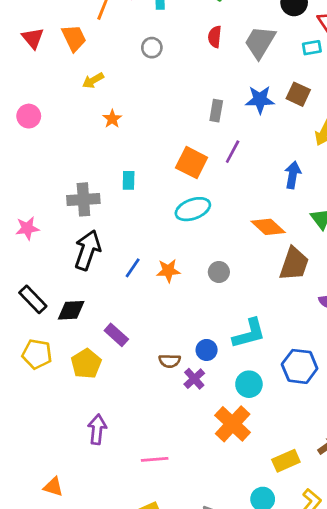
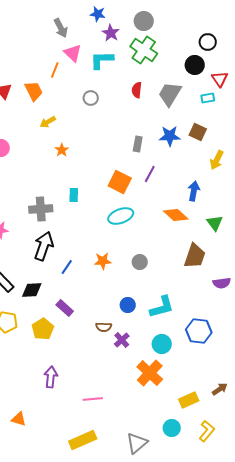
orange diamond: (268, 227) -> (176, 215), moved
blue line: (133, 268) -> (67, 267), moved
blue circle: (207, 350) -> (128, 305), moved

